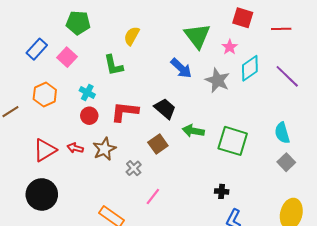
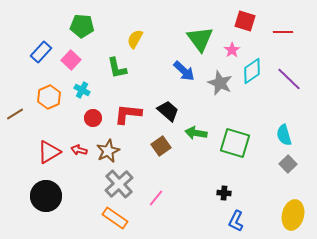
cyan cross: (87, 92) -> (82, 90), moved
gray cross: (134, 168) -> (119, 184), moved, size x1.8

